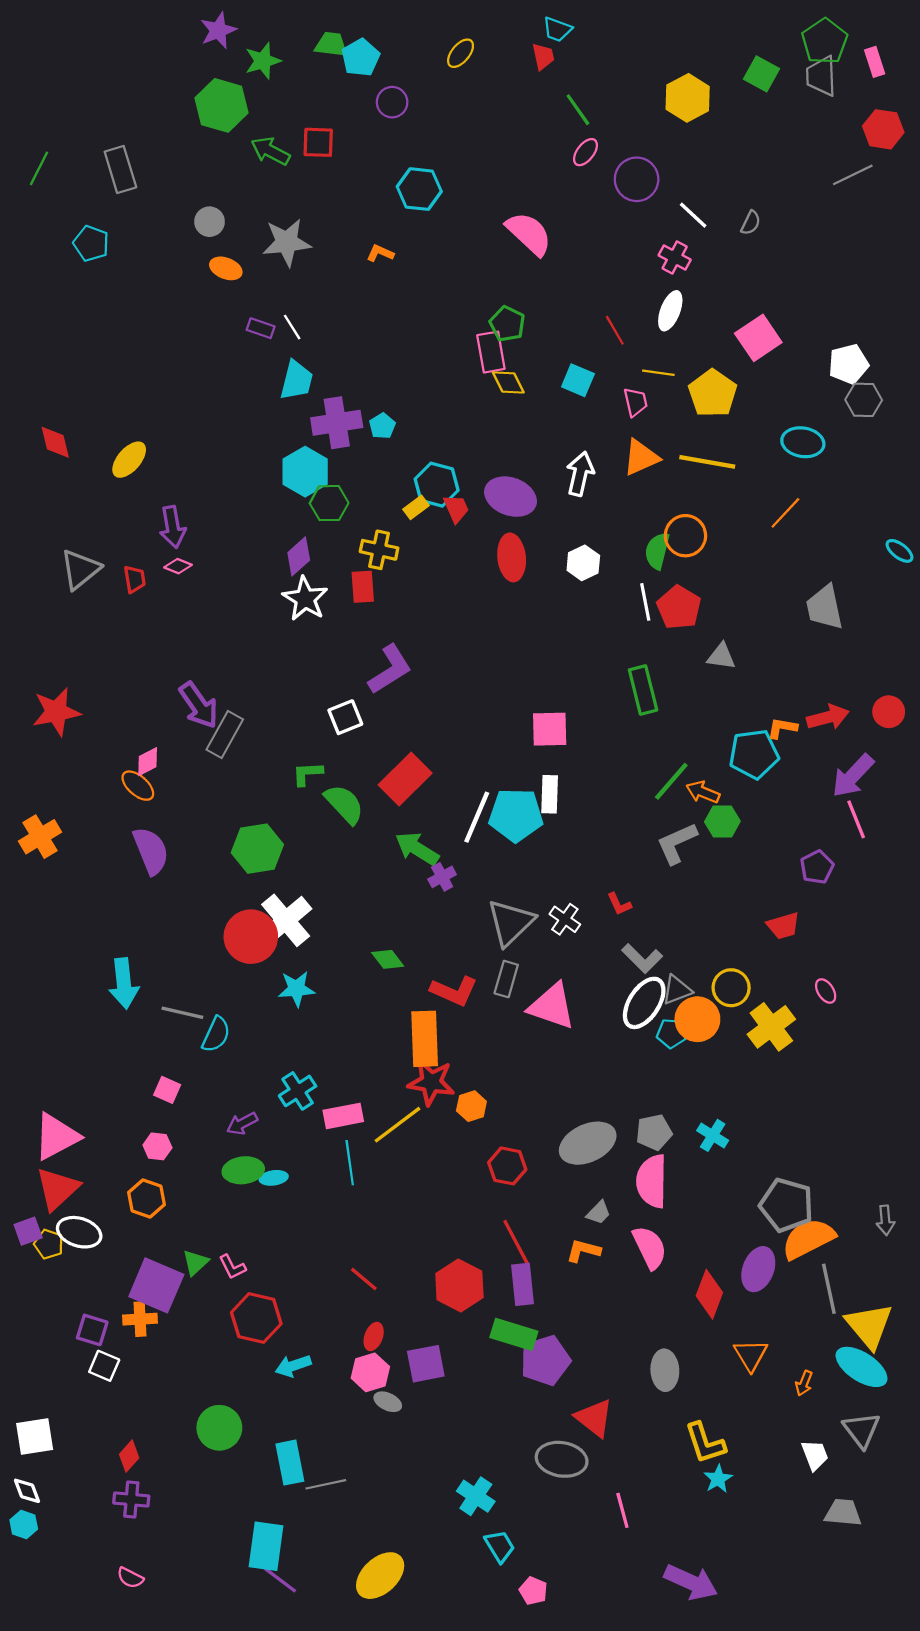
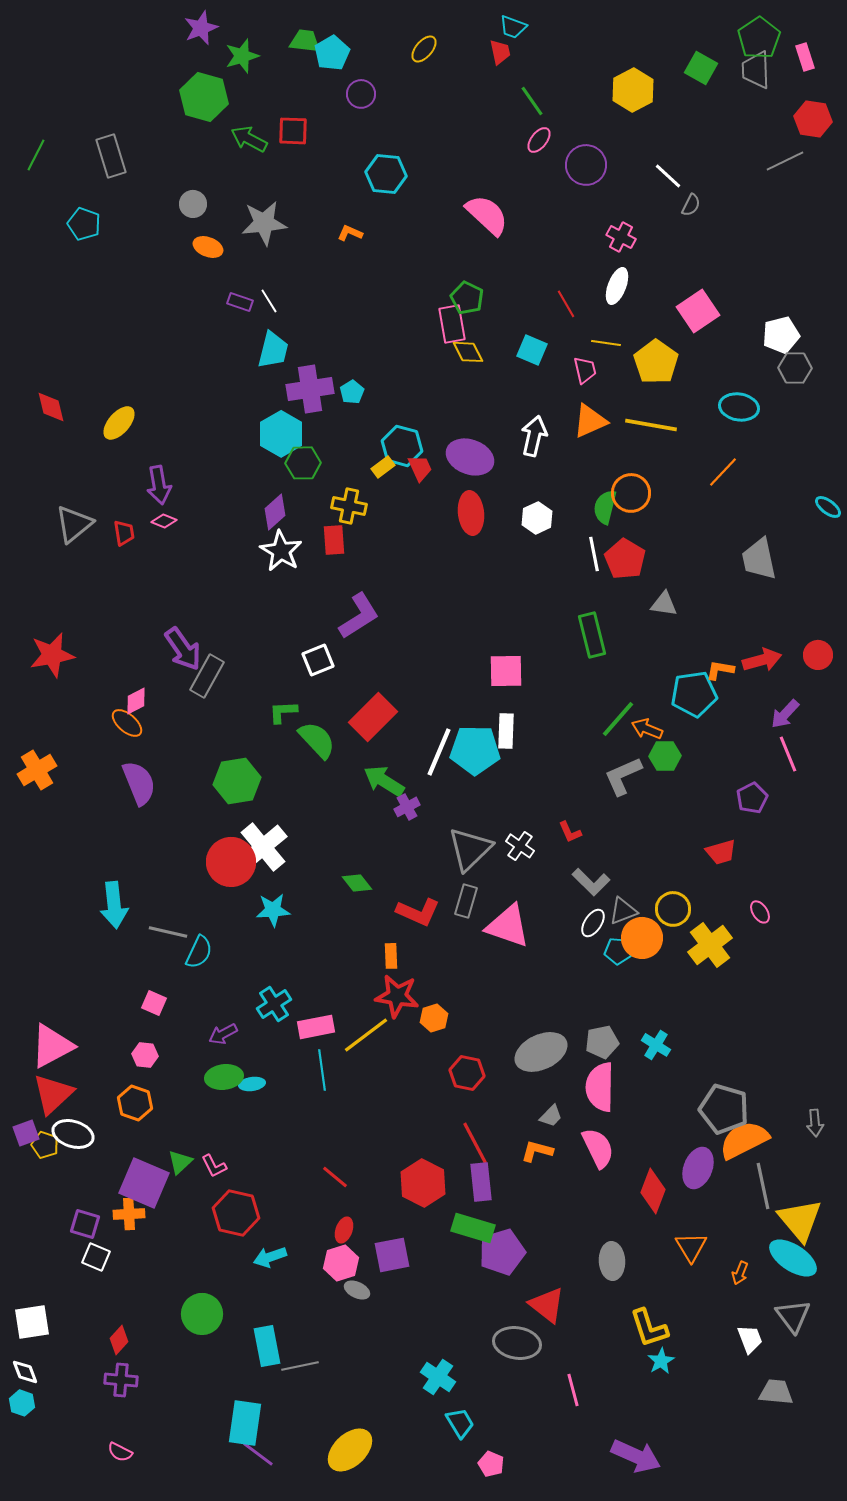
white line: (693, 215) -> (668, 176), moved
purple arrow: (853, 776) -> (785, 714), size x0.7
white ellipse: (644, 1003) -> (593, 923), size x0.6
orange rectangle: (425, 1039) -> (391, 956), size x0.5

